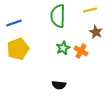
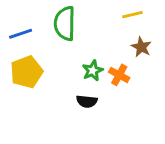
green semicircle: (58, 16) -> (65, 23), moved
black semicircle: (59, 85) -> (87, 101), moved

